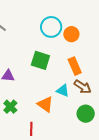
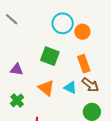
orange triangle: (45, 104) -> (46, 88), moved

